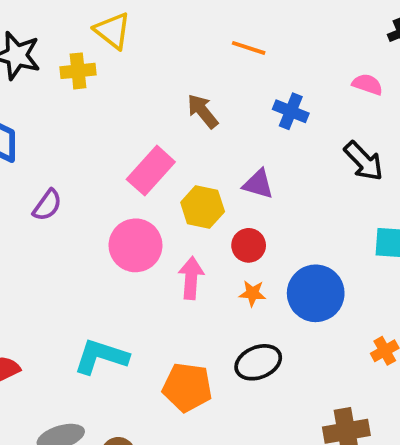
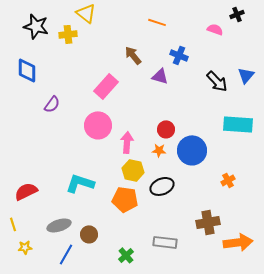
pink semicircle: (367, 84) -> (215, 29), moved
purple triangle: (258, 184) -> (160, 76), moved
yellow hexagon: (203, 207) -> (133, 170), moved
red circle: (249, 245) -> (166, 129), moved

